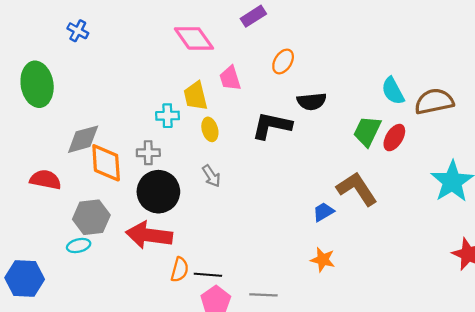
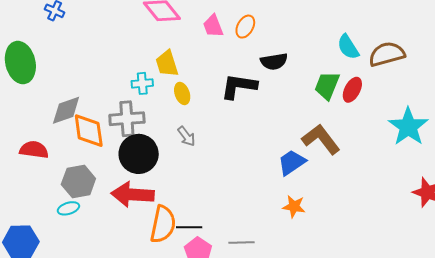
pink trapezoid: (230, 78) -> (213, 26), moved
gray cross: (148, 153) -> (127, 119), size x1.6
blue trapezoid: (323, 212) -> (292, 162), size x1.4
orange semicircle: (180, 270) -> (163, 224), size x1.6

